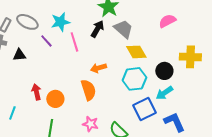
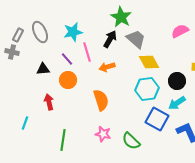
gray ellipse: (27, 22) -> (40, 32), turned 40
purple line: (46, 41) -> (67, 59), moved
black triangle: (19, 55) -> (43, 69), moved
orange arrow: (98, 68) -> (107, 67), moved
orange circle: (55, 99) -> (68, 80), moved
blue square: (144, 109) -> (157, 119), turned -35

